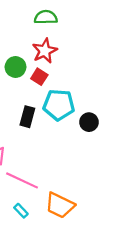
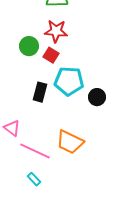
red star: (45, 51) -> (56, 31), turned 30
orange trapezoid: (60, 205) -> (70, 142), moved

